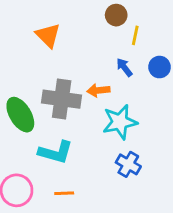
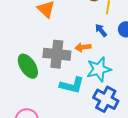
cyan L-shape: (56, 152) -> (72, 85), moved
blue cross: (128, 164) -> (106, 99), size x1.4

